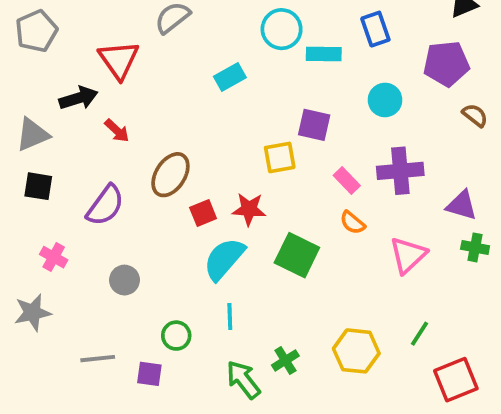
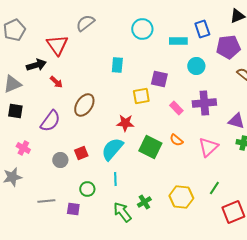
blue rectangle: (375, 29) -> (202, 29), moved
cyan rectangle: (324, 54) -> (178, 41), moved
cyan rectangle: (230, 77) -> (117, 65), moved, turned -56
red square: (203, 213) -> (81, 153), moved
orange semicircle: (352, 223) -> (176, 140), moved

